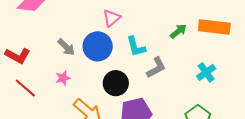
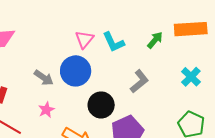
cyan L-shape: (136, 47) -> (114, 42), moved

